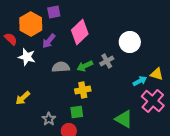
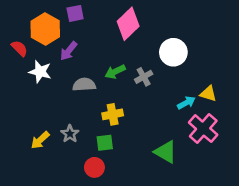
pink diamond: (80, 32) -> (128, 24), moved
green arrow: (85, 66) -> (115, 72), moved
yellow arrow: (23, 98) -> (40, 140), moved
gray star: (49, 119) -> (70, 134), moved

